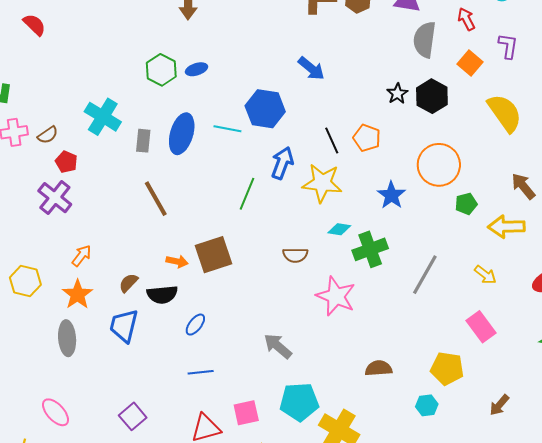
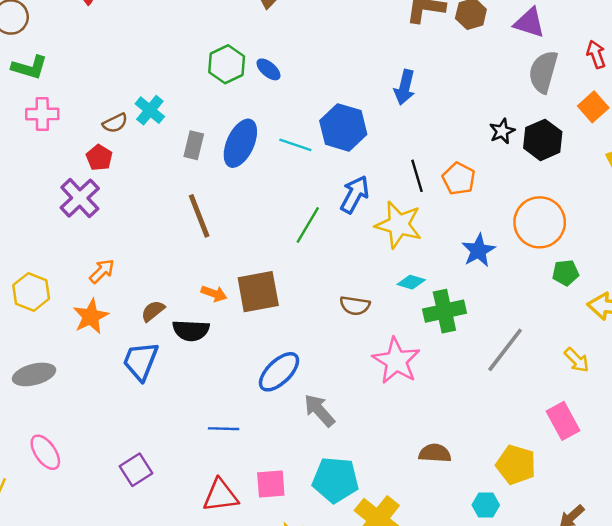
blue arrow: (311, 68) -> (405, 87), turned 56
blue ellipse: (197, 69) -> (269, 69), turned 50
cyan cross: (103, 117) -> (150, 110), size x0.7
brown semicircle: (48, 135) -> (115, 123), moved
blue ellipse: (195, 325) -> (279, 372), moved, size x1.6
gray ellipse: (67, 338) -> (34, 374), moved, turned 72

